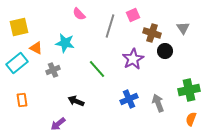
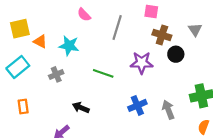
pink square: (133, 15) -> (151, 11), moved, turned 32
orange triangle: (36, 48) -> (40, 41), moved
purple star: (133, 59) -> (142, 63), turned 30
green line: (97, 69) -> (103, 73), turned -30

